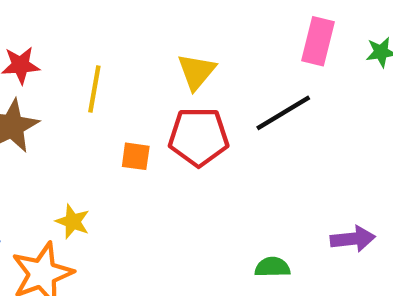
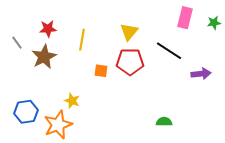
black line: (283, 113) -> (169, 51), turned 64
purple arrow: (353, 239) -> (201, 74), moved

